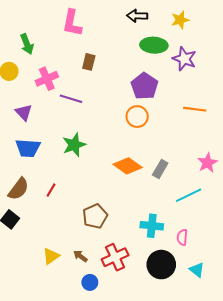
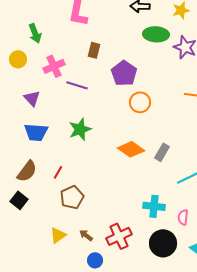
purple pentagon: (144, 86) -> (124, 73), moved
brown pentagon: (95, 216) -> (72, 197), moved

